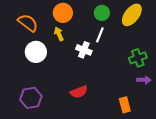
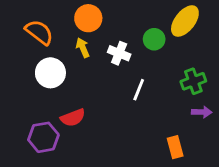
green circle: (102, 13) -> (154, 39), moved
white line: (100, 35) -> (139, 90), moved
white cross: (84, 50) -> (119, 53), moved
red semicircle: (79, 92) -> (73, 118), moved

